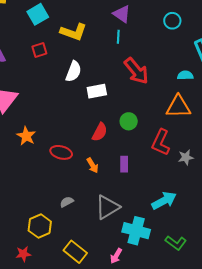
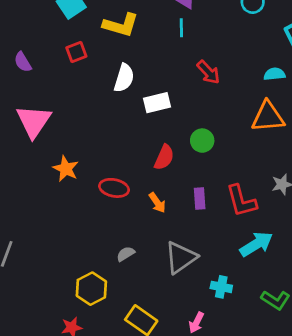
red arrow: (136, 71) -> (208, 72), size x0.7
red L-shape: (161, 142) -> (241, 201), moved, turned -36
cyan cross: (136, 231) -> (221, 287), size x0.6

